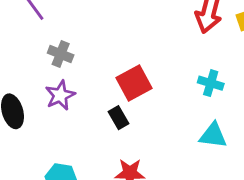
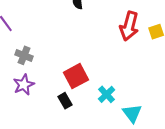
cyan cross: (211, 83) -> (107, 94), moved, turned 30
cyan triangle: (213, 135) -> (132, 113), turned 45

